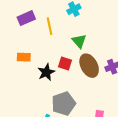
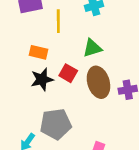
green triangle: (79, 41) -> (92, 48), turned 42
orange rectangle: (24, 57) -> (39, 52), moved

